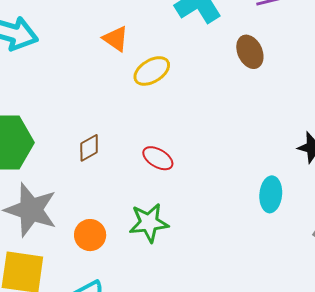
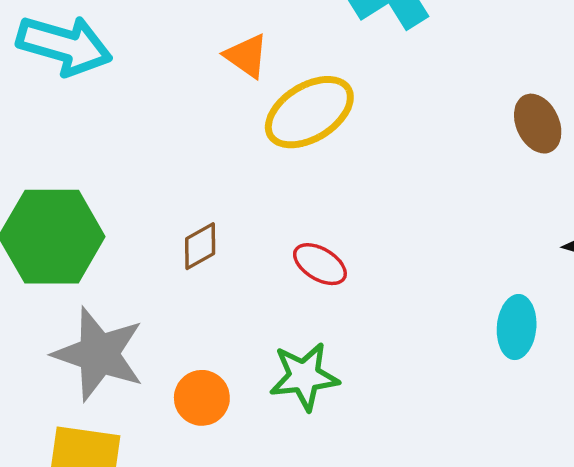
brown ellipse: (250, 52) -> (538, 124), moved
yellow ellipse: (152, 71) -> (309, 112), size x1.4

